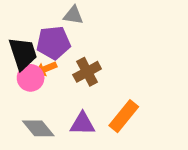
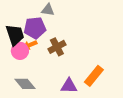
orange rectangle: (124, 116) -> (94, 76), moved
purple triangle: (82, 124) -> (69, 86), moved

